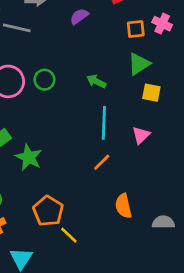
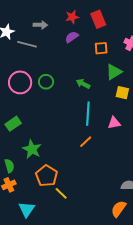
orange square: (136, 29) -> (101, 48), moved
pink triangle: (141, 135) -> (114, 123), turned 32
green star: (29, 157) -> (32, 149), moved
orange semicircle: (123, 206) -> (119, 209), moved, turned 48

